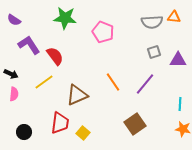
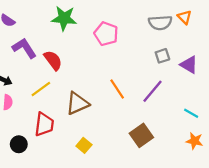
orange triangle: (174, 17) -> (185, 17), turned 40
purple triangle: (178, 60) -> (189, 65), turned 30
cyan line: (180, 104) -> (191, 113), turned -64
red trapezoid: (60, 123) -> (44, 124), moved

